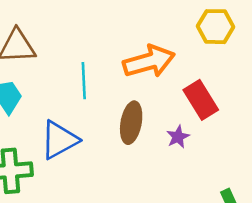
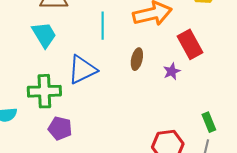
brown ellipse: (131, 123) -> (137, 59), size x0.7

